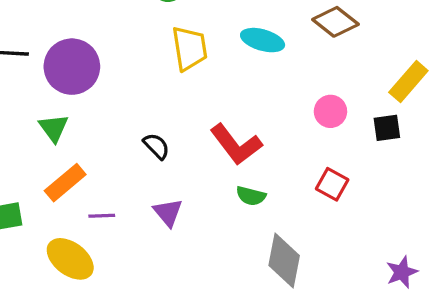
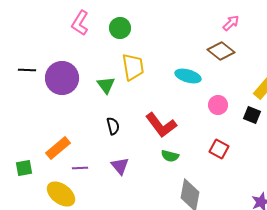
cyan ellipse: (263, 40) -> (188, 76), moved
green triangle: (54, 128) -> (106, 85), moved
black square: (387, 128) -> (252, 115), turned 30
black semicircle: (156, 146) -> (113, 126), turned 30

